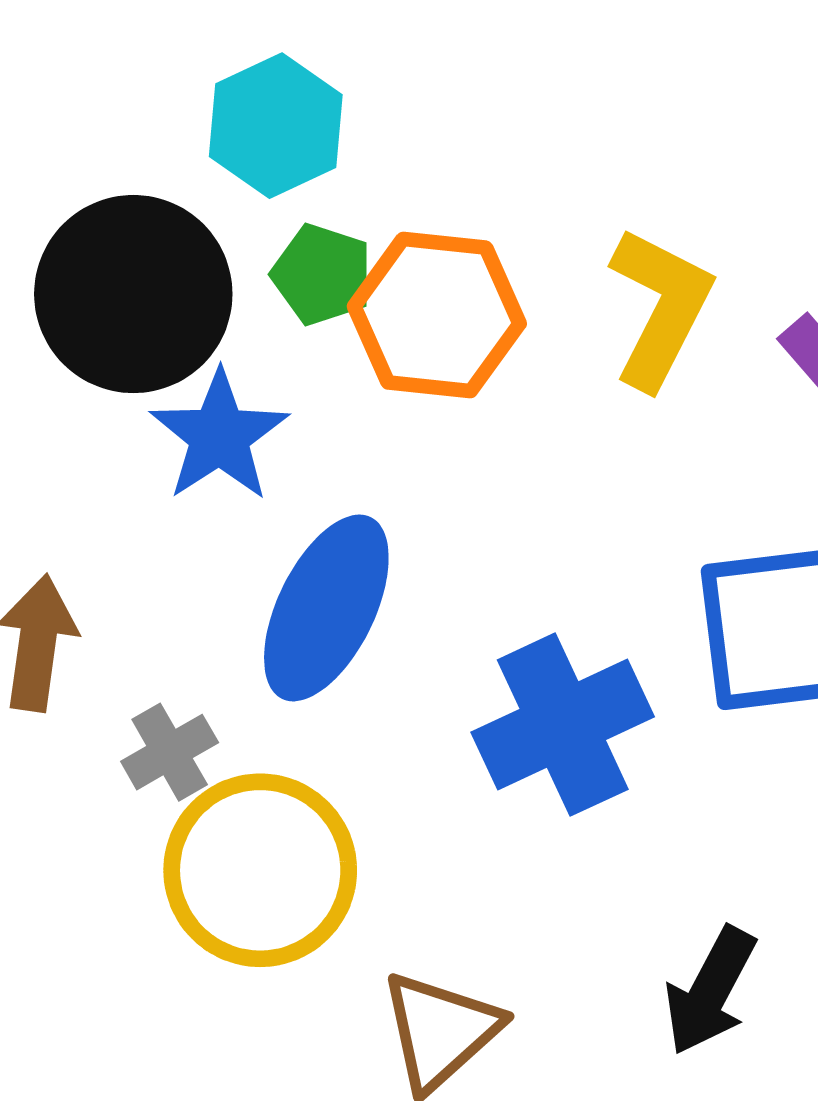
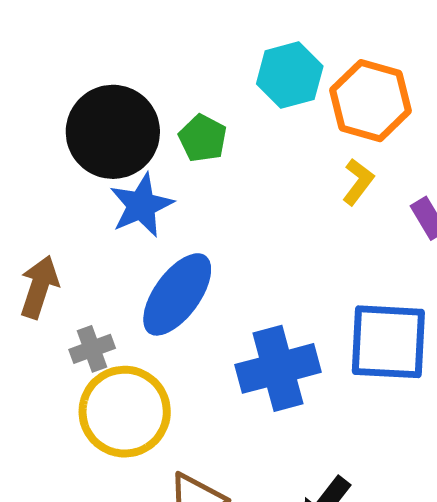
cyan hexagon: (276, 126) -> (290, 75), moved
yellow L-shape: (660, 308) -> (358, 182), size x0.6
orange hexagon: (437, 315) -> (371, 101), moved

